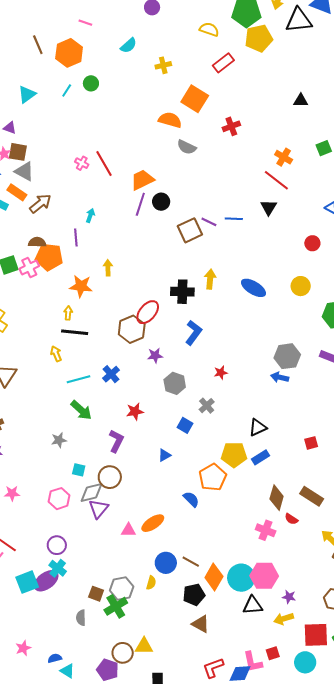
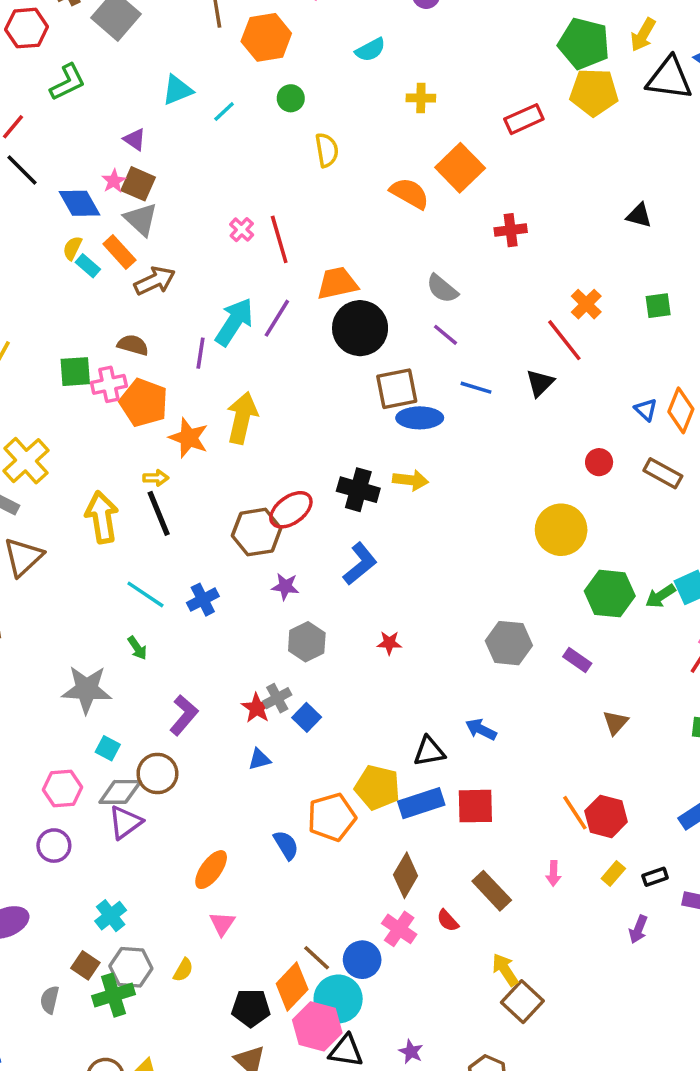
yellow semicircle: (209, 29) -> (327, 150), moved, turned 48
cyan line: (67, 90) -> (224, 111), moved
gray semicircle: (187, 147) -> (442, 289), moved
black circle: (161, 202) -> (360, 328), size x1.8
purple line: (140, 204) -> (277, 318), moved
cyan arrow: (90, 215) -> (234, 322), size x2.0
purple line: (209, 222) -> (445, 335), moved
orange pentagon: (49, 257) -> (144, 403), moved
yellow arrow: (108, 268) -> (242, 418), size x1.8
yellow arrow: (210, 279) -> (411, 480), turned 78
yellow circle: (301, 286) -> (561, 530), size x1.5
blue ellipse: (253, 288) -> (420, 418), moved, turned -45
yellow arrow: (68, 313) -> (156, 478), turned 72
black line: (75, 332) -> (159, 513), turned 48
yellow arrow: (56, 354) -> (102, 517), moved, size x1.8
blue arrow: (280, 377) -> (481, 729), moved
cyan line: (78, 379) -> (145, 594), turned 35
gray cross: (207, 406) -> (277, 698), moved
green arrow: (81, 410) -> (137, 648), size x0.6
red star: (135, 411) -> (257, 708), moved, turned 30
gray star: (59, 440) -> (87, 689), size x1.8
red square: (311, 443) -> (475, 806), moved, size x1.6
blue rectangle: (260, 457) -> (421, 803), size x1.4
brown diamond: (277, 498) -> (406, 875), moved
orange ellipse: (153, 523) -> (211, 870), turned -35
pink triangle: (128, 530) -> (222, 924), moved, turned 49
purple circle: (57, 545) -> (54, 846), moved
brown line: (191, 562) -> (317, 958), moved
blue circle: (166, 563) -> (362, 960), moved
cyan cross: (58, 568) -> (111, 916), moved
pink hexagon: (264, 576) -> (317, 1026), moved

